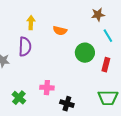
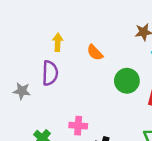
orange semicircle: (60, 31) -> (95, 53), turned 32

